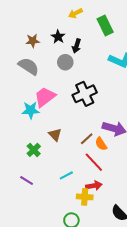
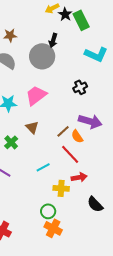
black star: (58, 37) -> (65, 14), moved
gray circle: (65, 62) -> (42, 56), size x1.6
black cross: (85, 94) -> (80, 87), moved, size x0.6
pink trapezoid: (45, 97) -> (36, 95), moved
red arrow: (94, 186) -> (79, 177), moved

